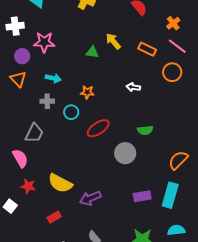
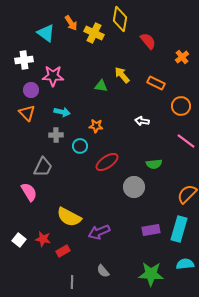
pink line: (177, 46) -> (186, 141), moved
red star: (28, 186) -> (43, 239), moved

